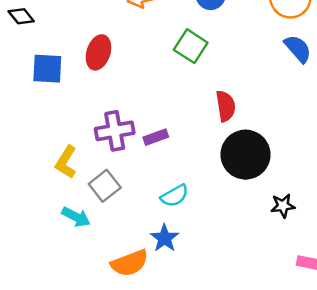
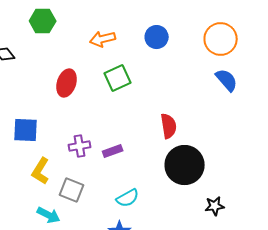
green square: (191, 46) -> (118, 78), moved, turned 32
blue square: (47, 69) -> (26, 130), moved
purple cross: (115, 131) -> (80, 146), size x0.7
gray square: (105, 186) -> (72, 190), turned -30

